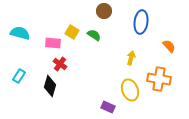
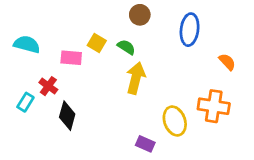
yellow arrow: (131, 58) -> (136, 78), moved, size x1.6
red cross: (60, 64) -> (48, 86), moved

